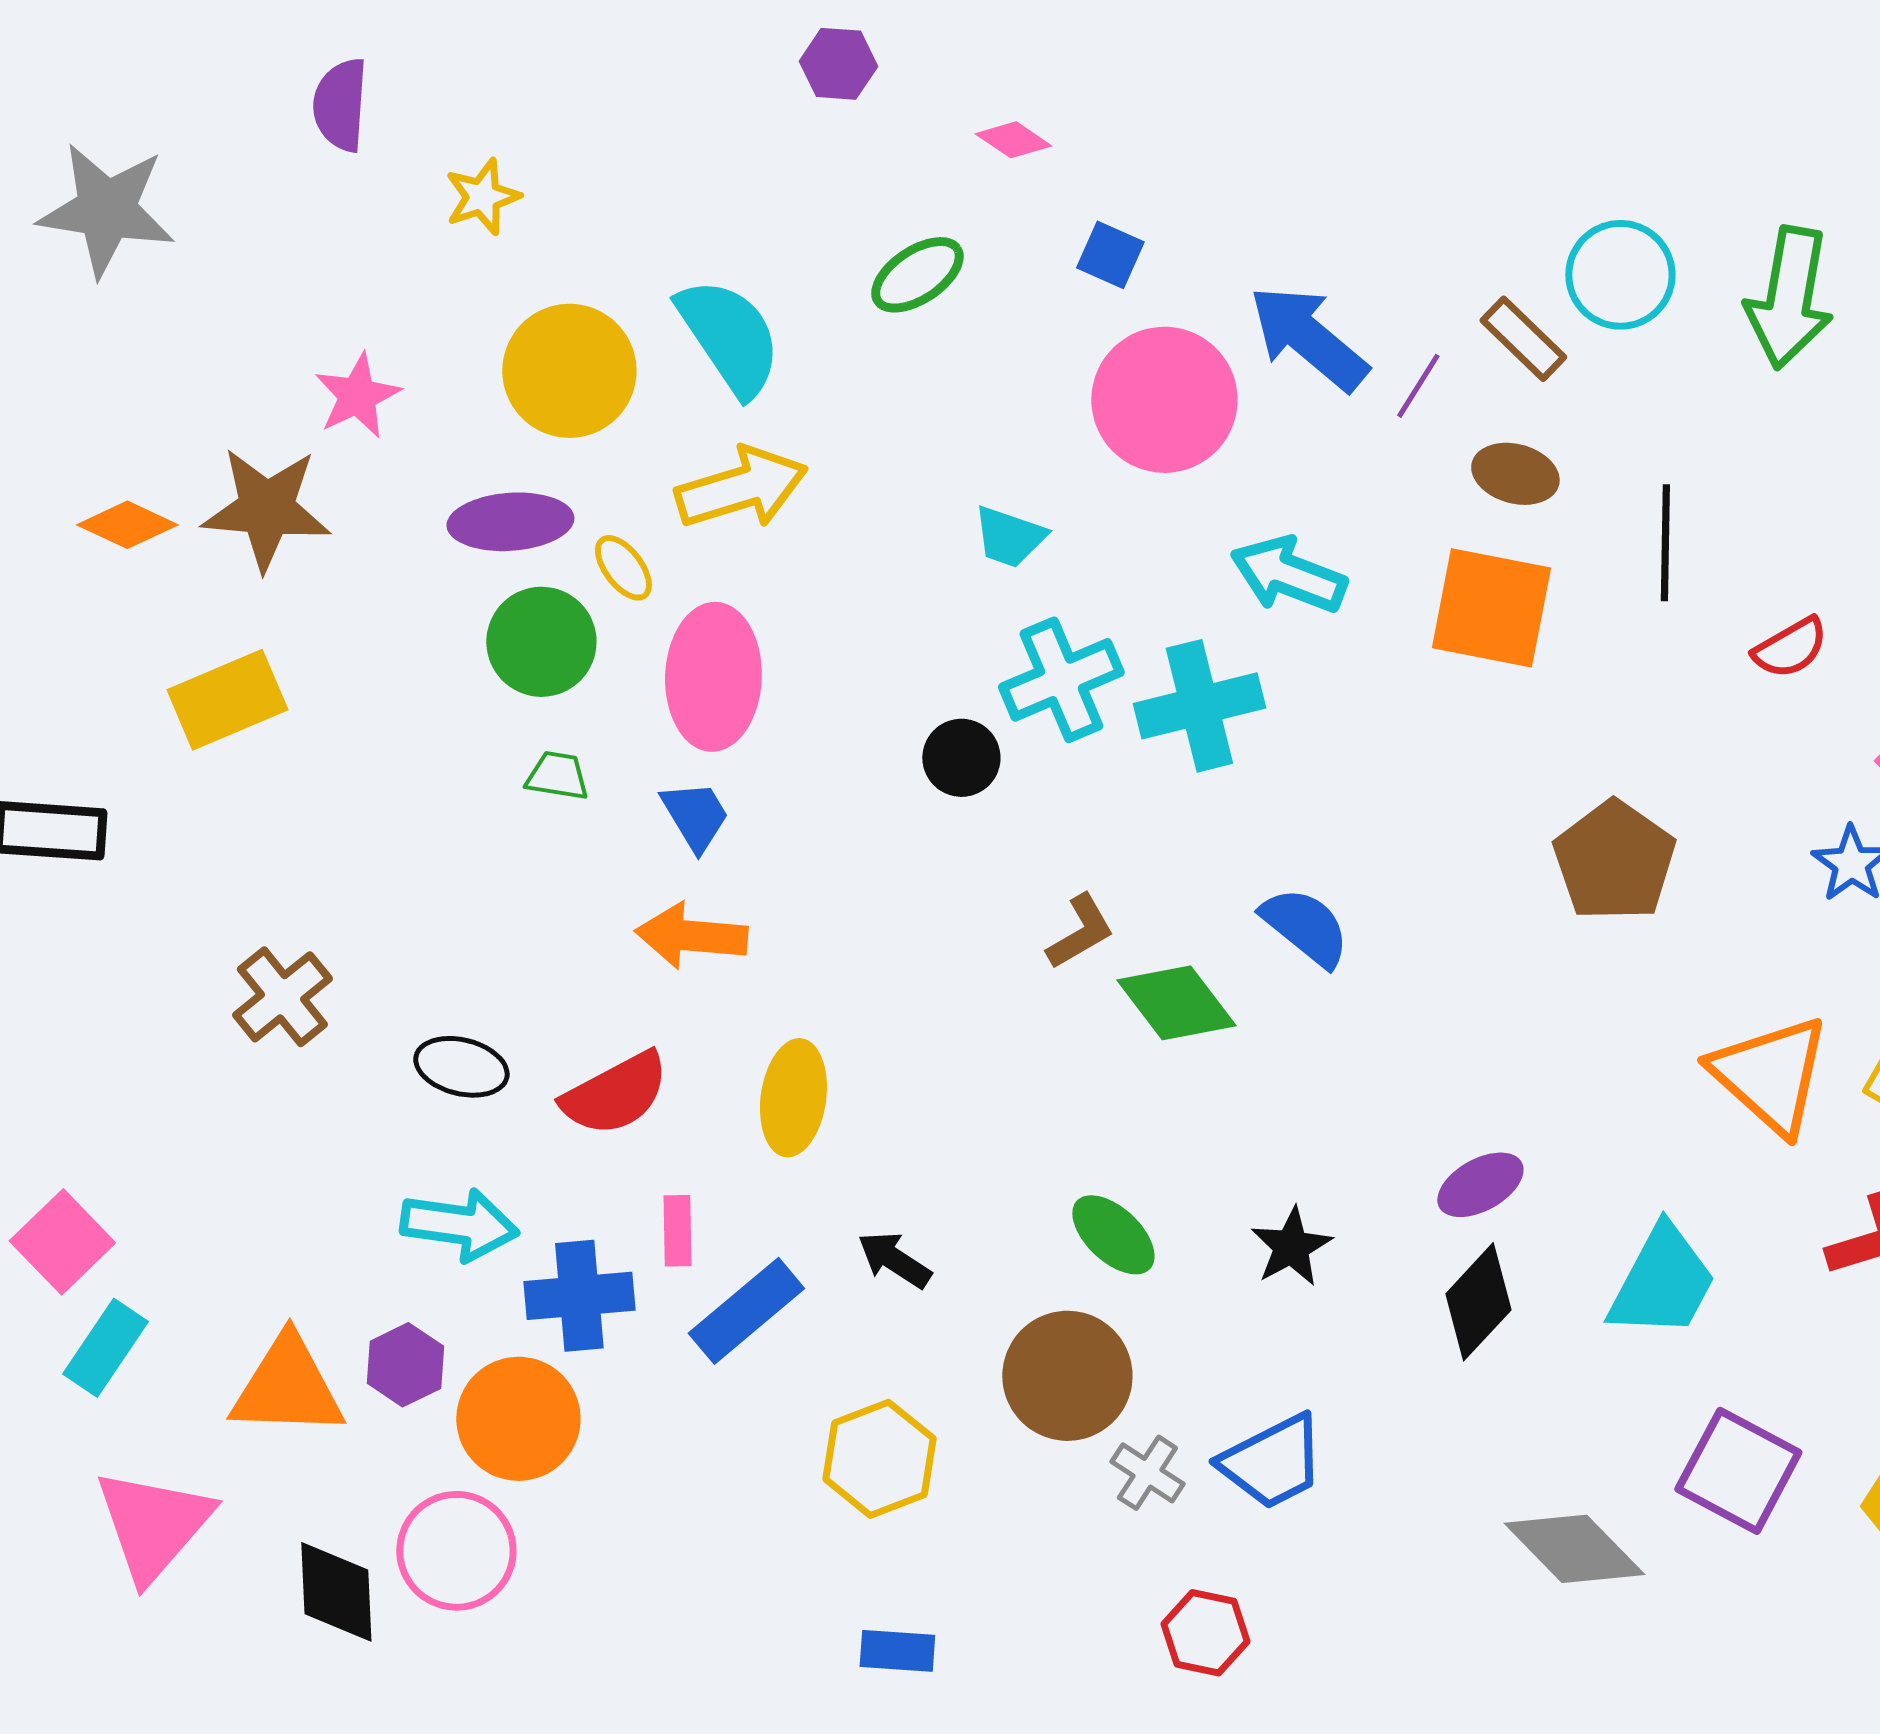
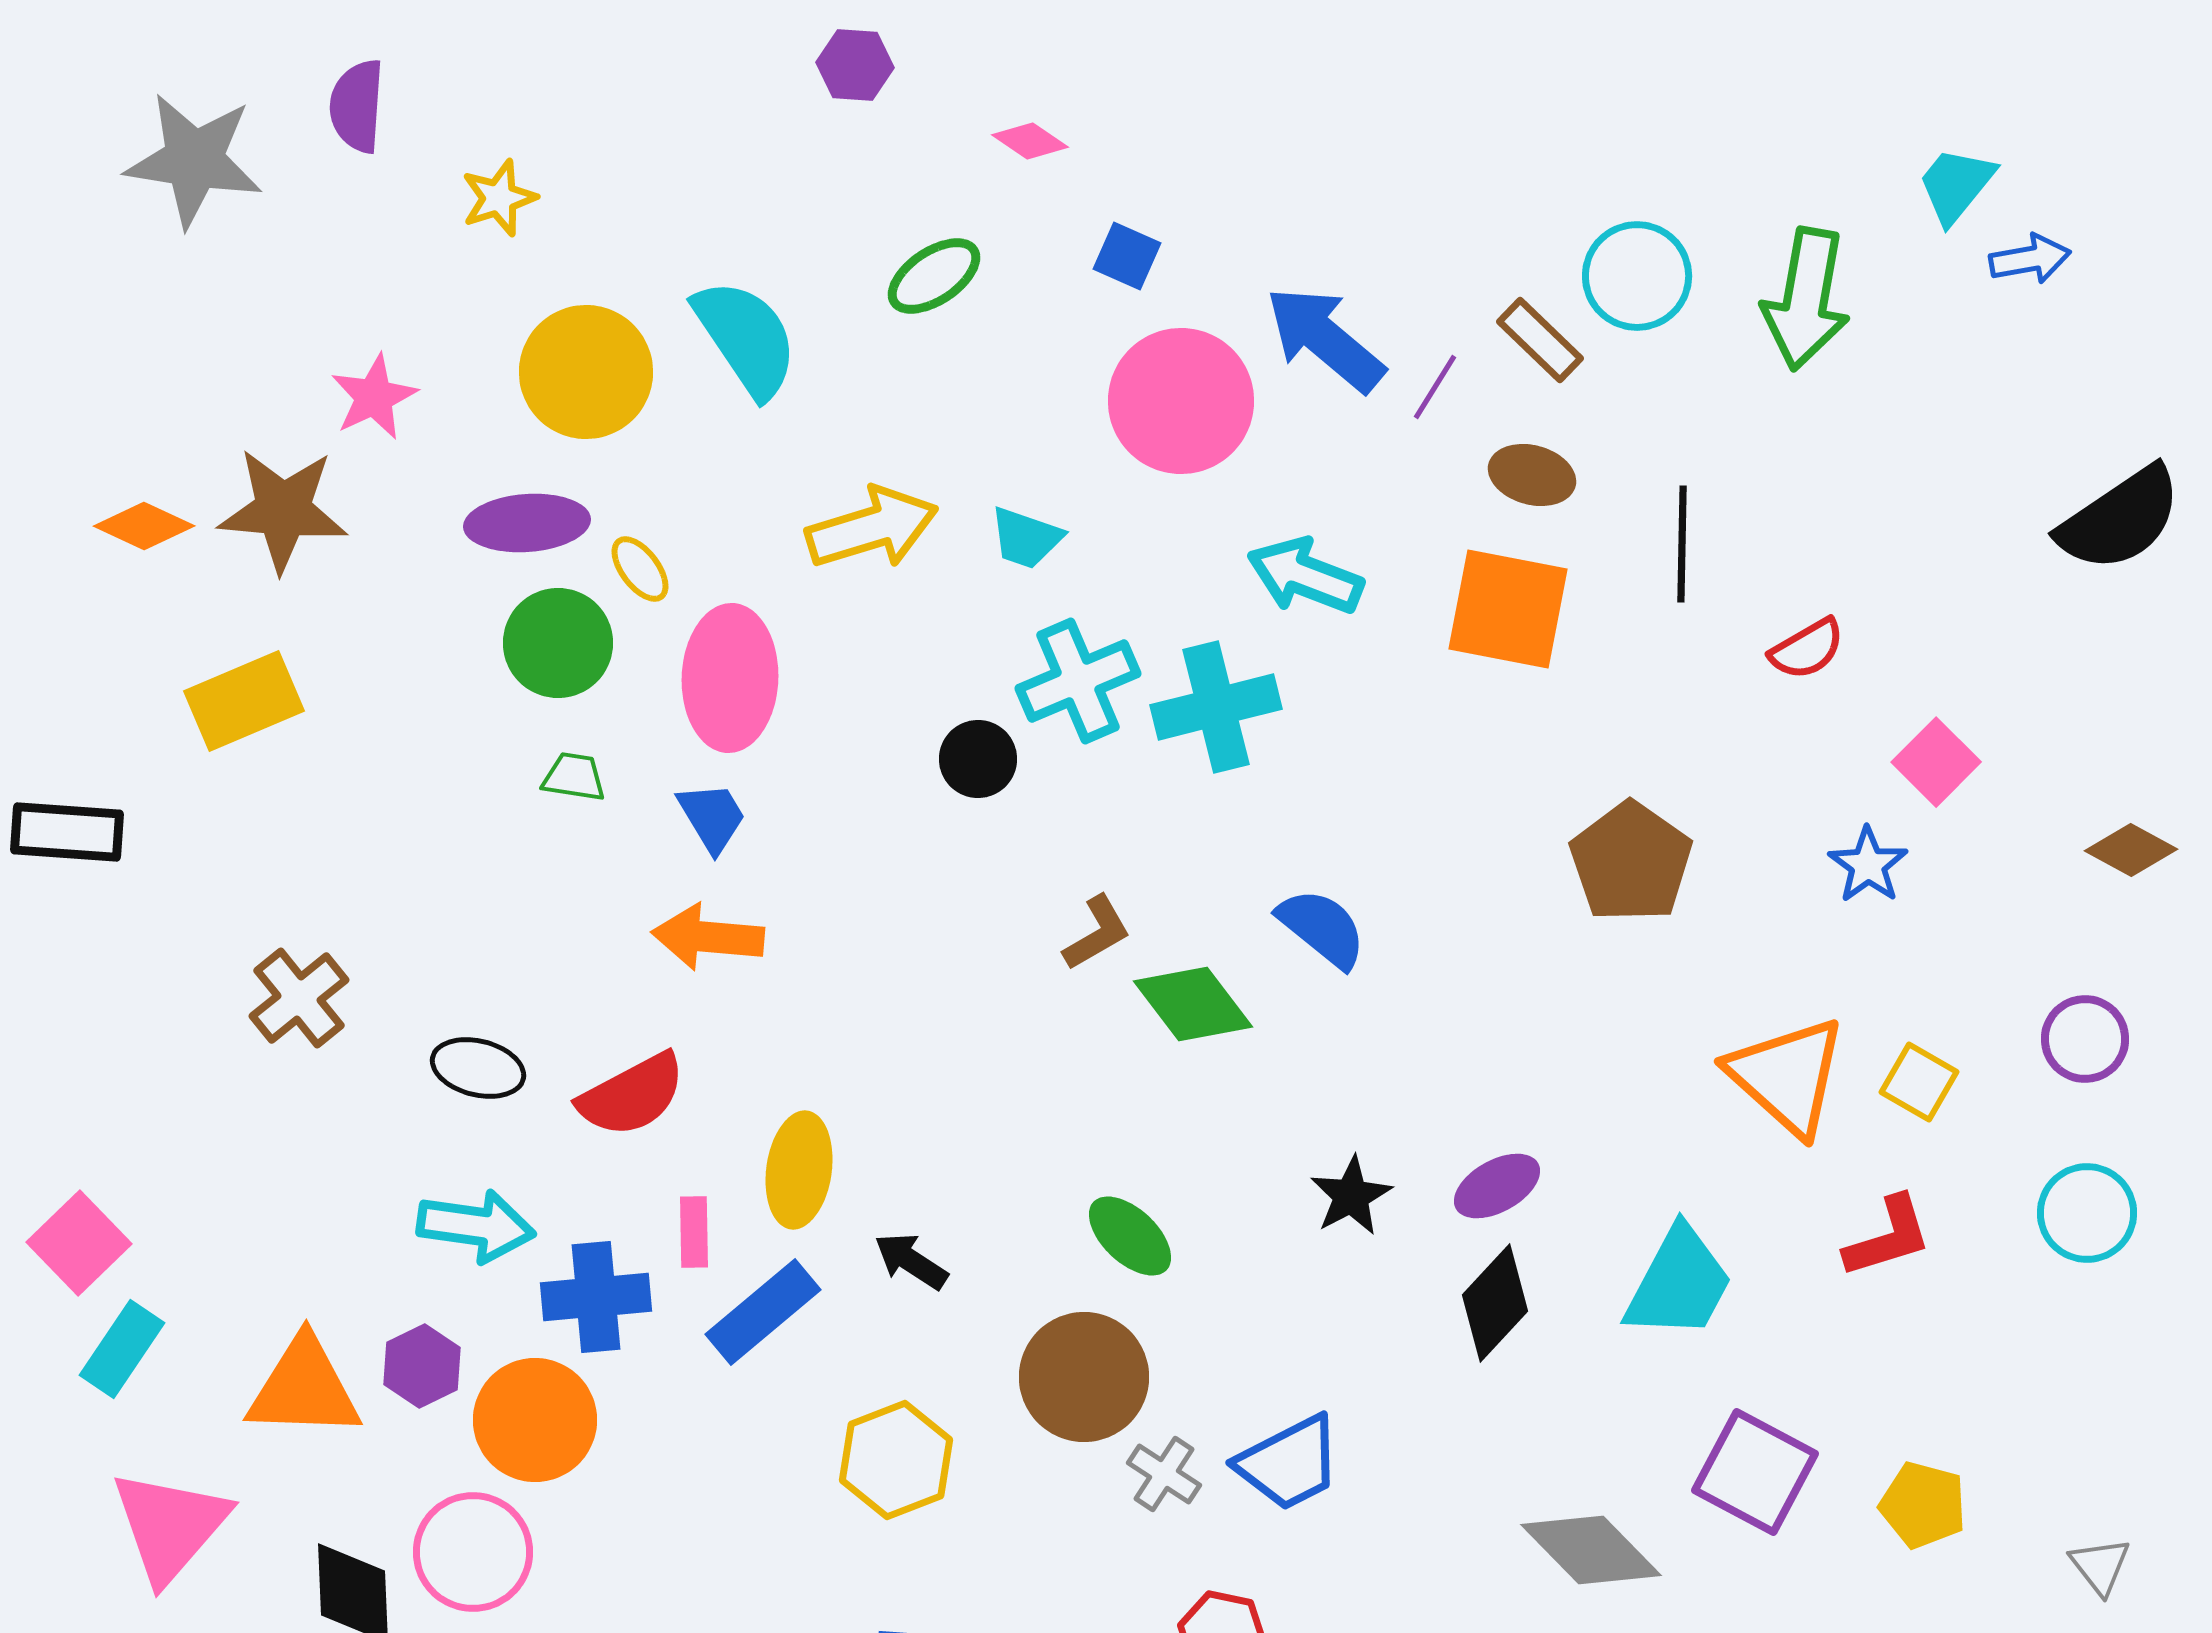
gray star: (106, 210) -> (194, 160), moved
yellow arrow: (741, 488) -> (872, 528), moved
yellow ellipse: (793, 1098) -> (799, 1170), moved
black star: (1291, 1247) -> (1351, 1196), moved

